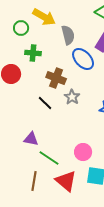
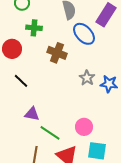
gray star: (72, 97) -> (87, 78), moved
black line: (45, 103) -> (21, 81), moved

